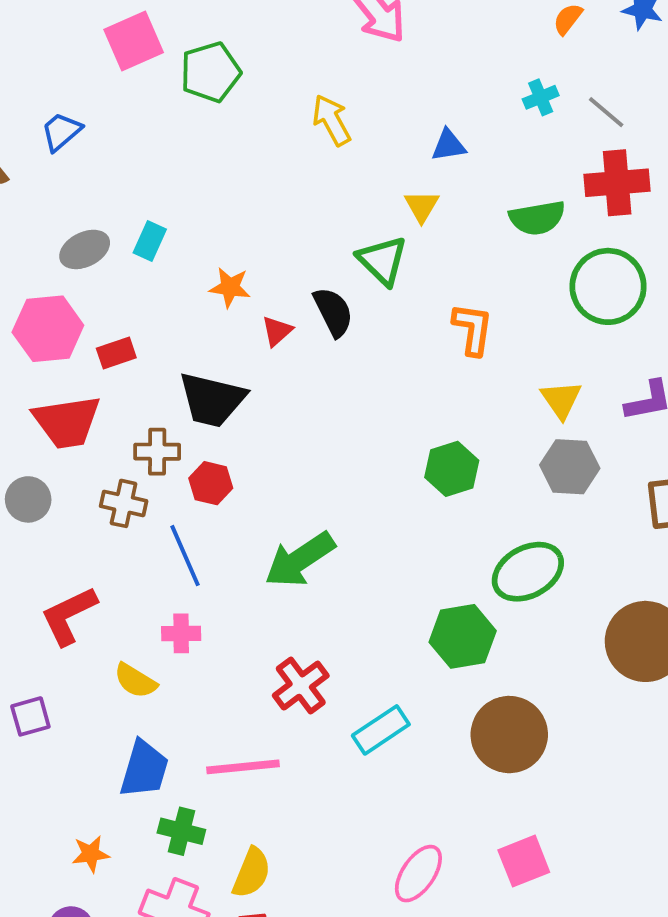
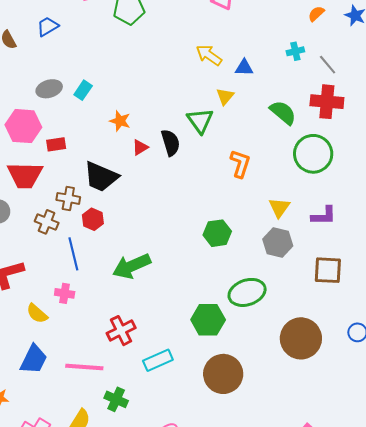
yellow arrow: (332, 120) -> (209, 55), moved, turned -36
green semicircle: (537, 218) -> (283, 113), turned -140
green cross: (181, 831) -> (116, 399), moved

